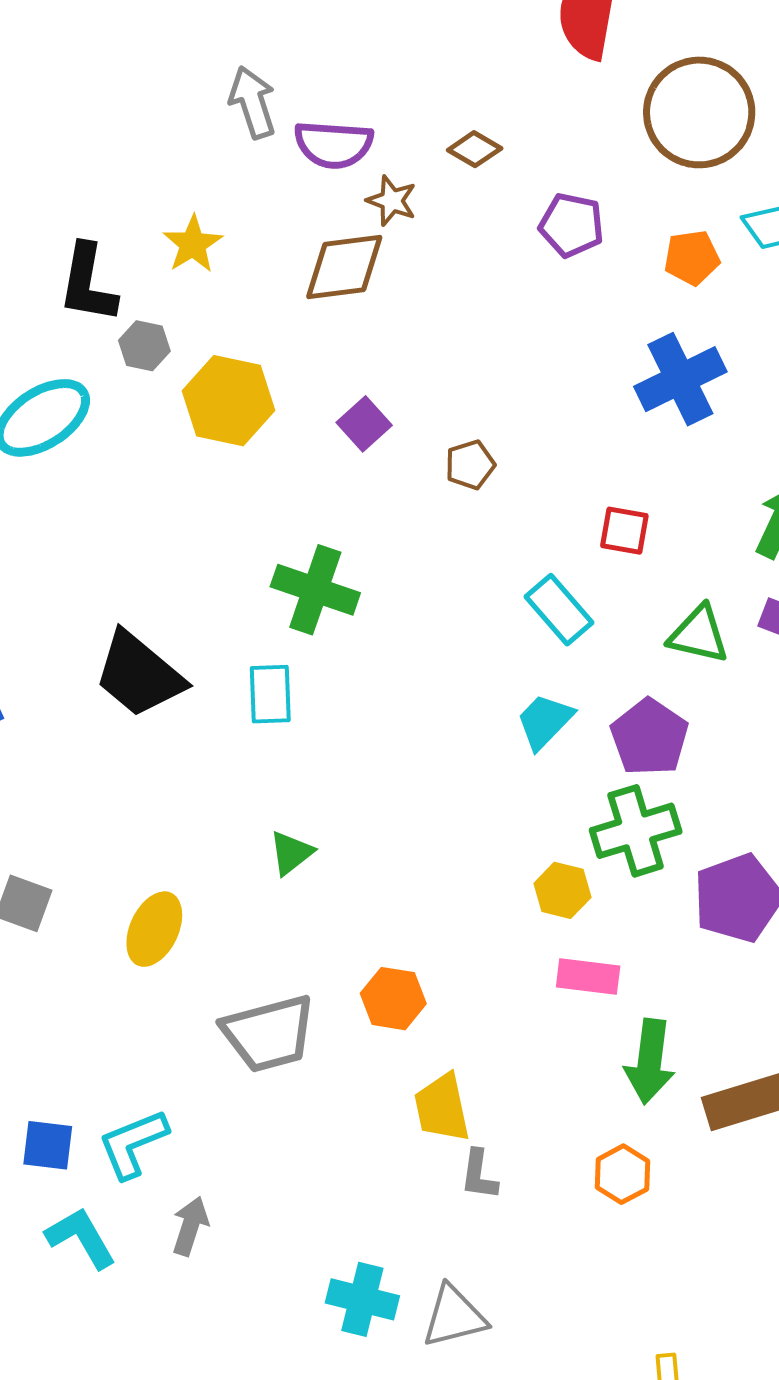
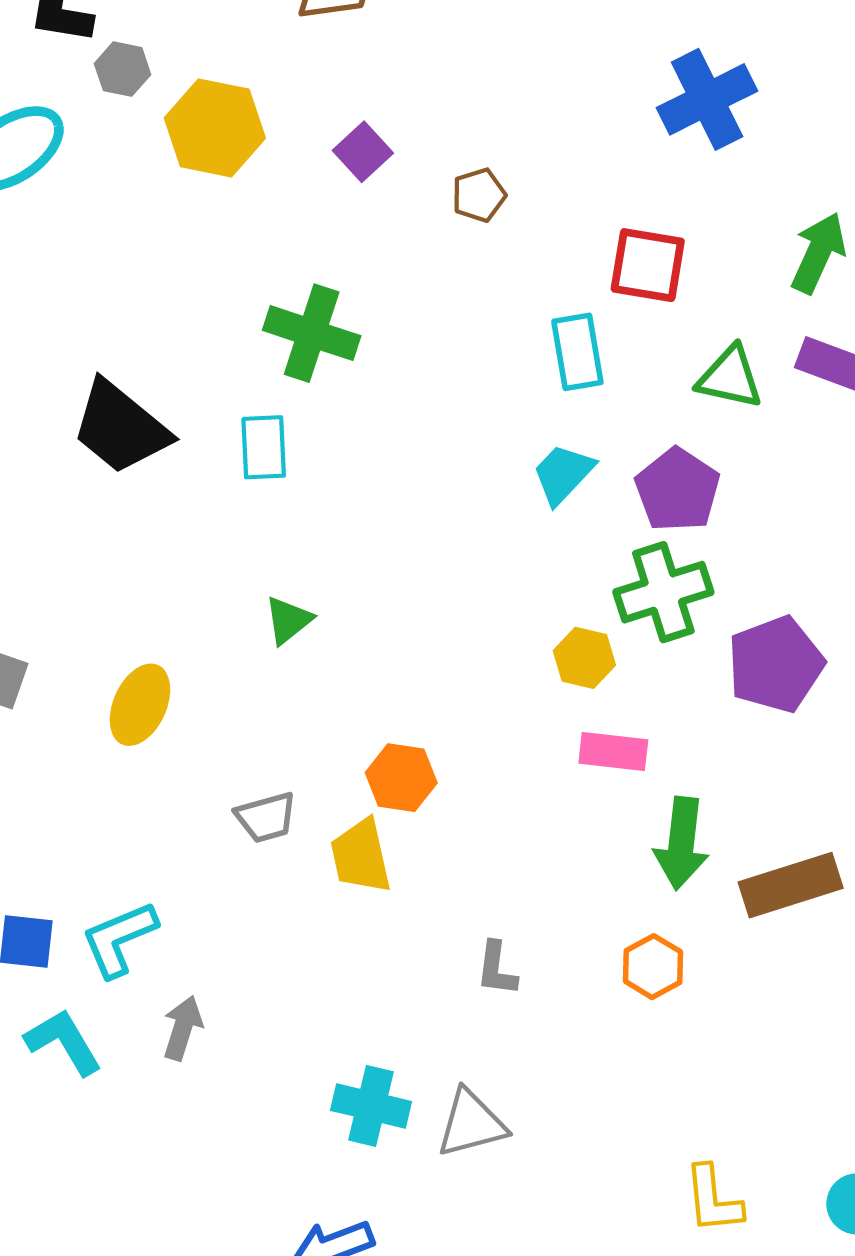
red square: (624, 531) -> (648, 265), size x1.4
cyan rectangle: (559, 610) -> (577, 352), turned 32
gray trapezoid: (269, 1034) -> (266, 817), size x0.6
yellow trapezoid: (442, 1108) -> (361, 856), moved

